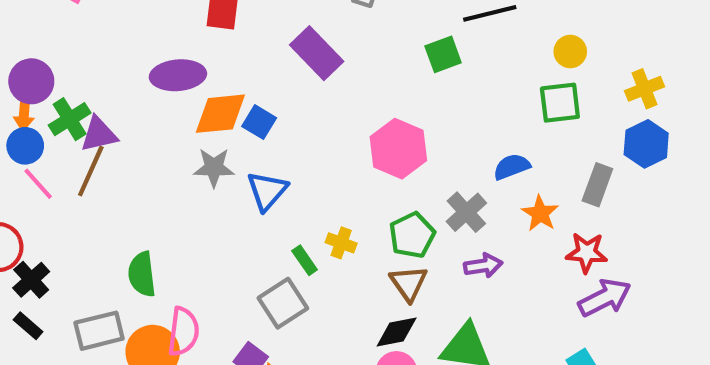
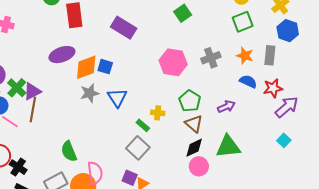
blue semicircle: (512, 167) -> (248, 81), moved, turned 60
gray cross: (466, 212) -> (211, 58), moved, turned 36
orange star: (540, 213) -> (245, 56), moved

